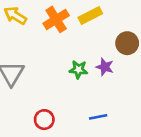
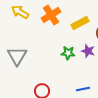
yellow rectangle: (90, 16) -> (80, 23), moved

